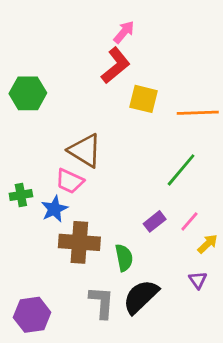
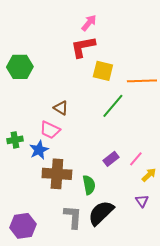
red L-shape: (116, 65) -> (83, 47), turned -152
brown triangle: (85, 150) -> (61, 108), size x0.6
green line: (181, 170) -> (113, 106), moved

